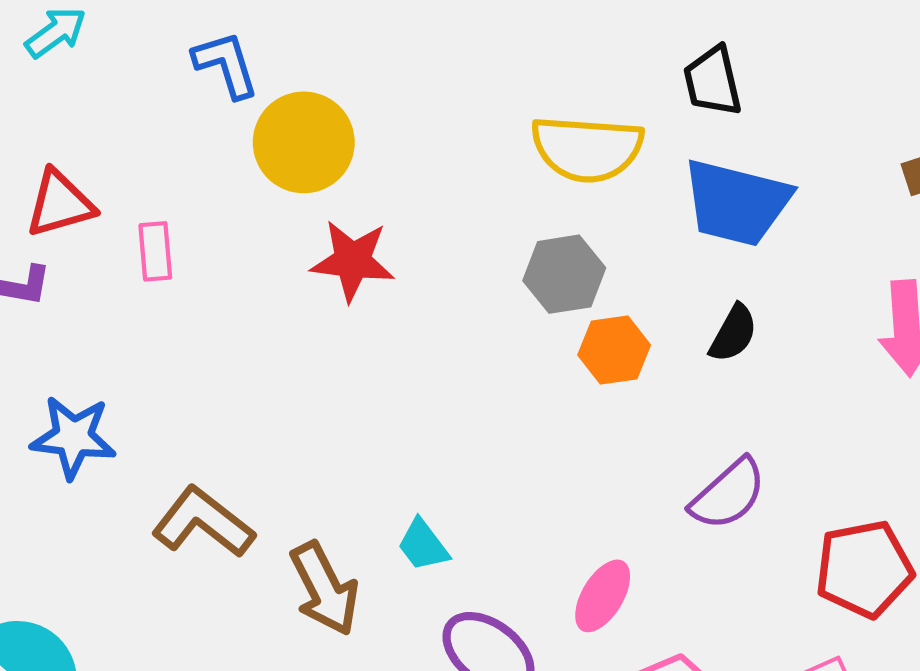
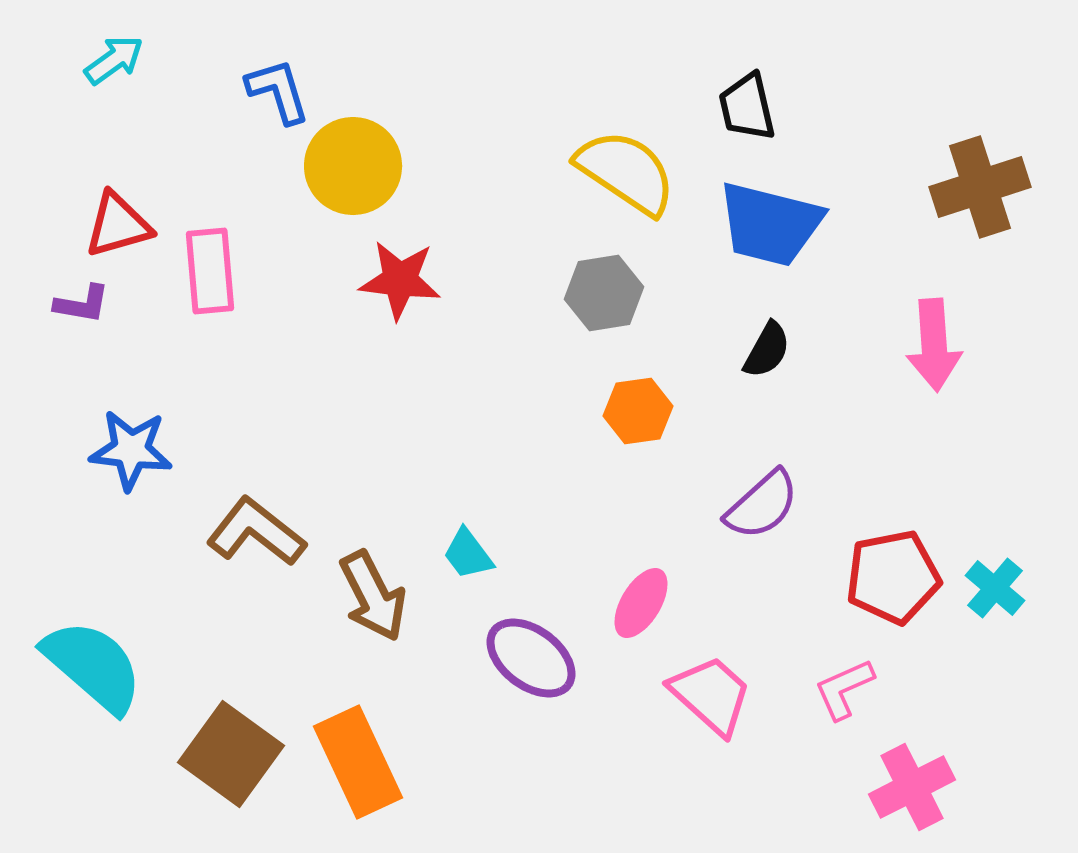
yellow semicircle: (587, 149) -> (626, 172), turned -150
pink rectangle: (155, 251) -> (210, 271), size x1.5
orange hexagon: (614, 350) -> (638, 411), moved

